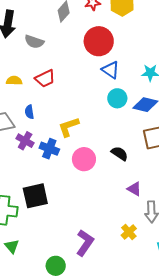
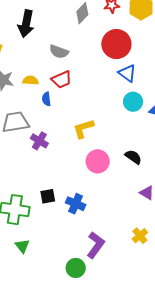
gray semicircle: (34, 42) -> (59, 52), moved
blue semicircle: (29, 112) -> (46, 99), moved
blue cross: (49, 149) -> (76, 204), moved
black square: (35, 196) -> (48, 196), size x0.6
green circle: (56, 266) -> (76, 268), moved

